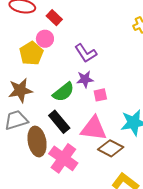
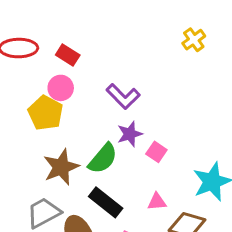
brown star: (20, 90) -> (61, 167), moved
pink square: (100, 95) -> (156, 152), turned -32
pink triangle: (94, 128) -> (157, 202), size x0.5

